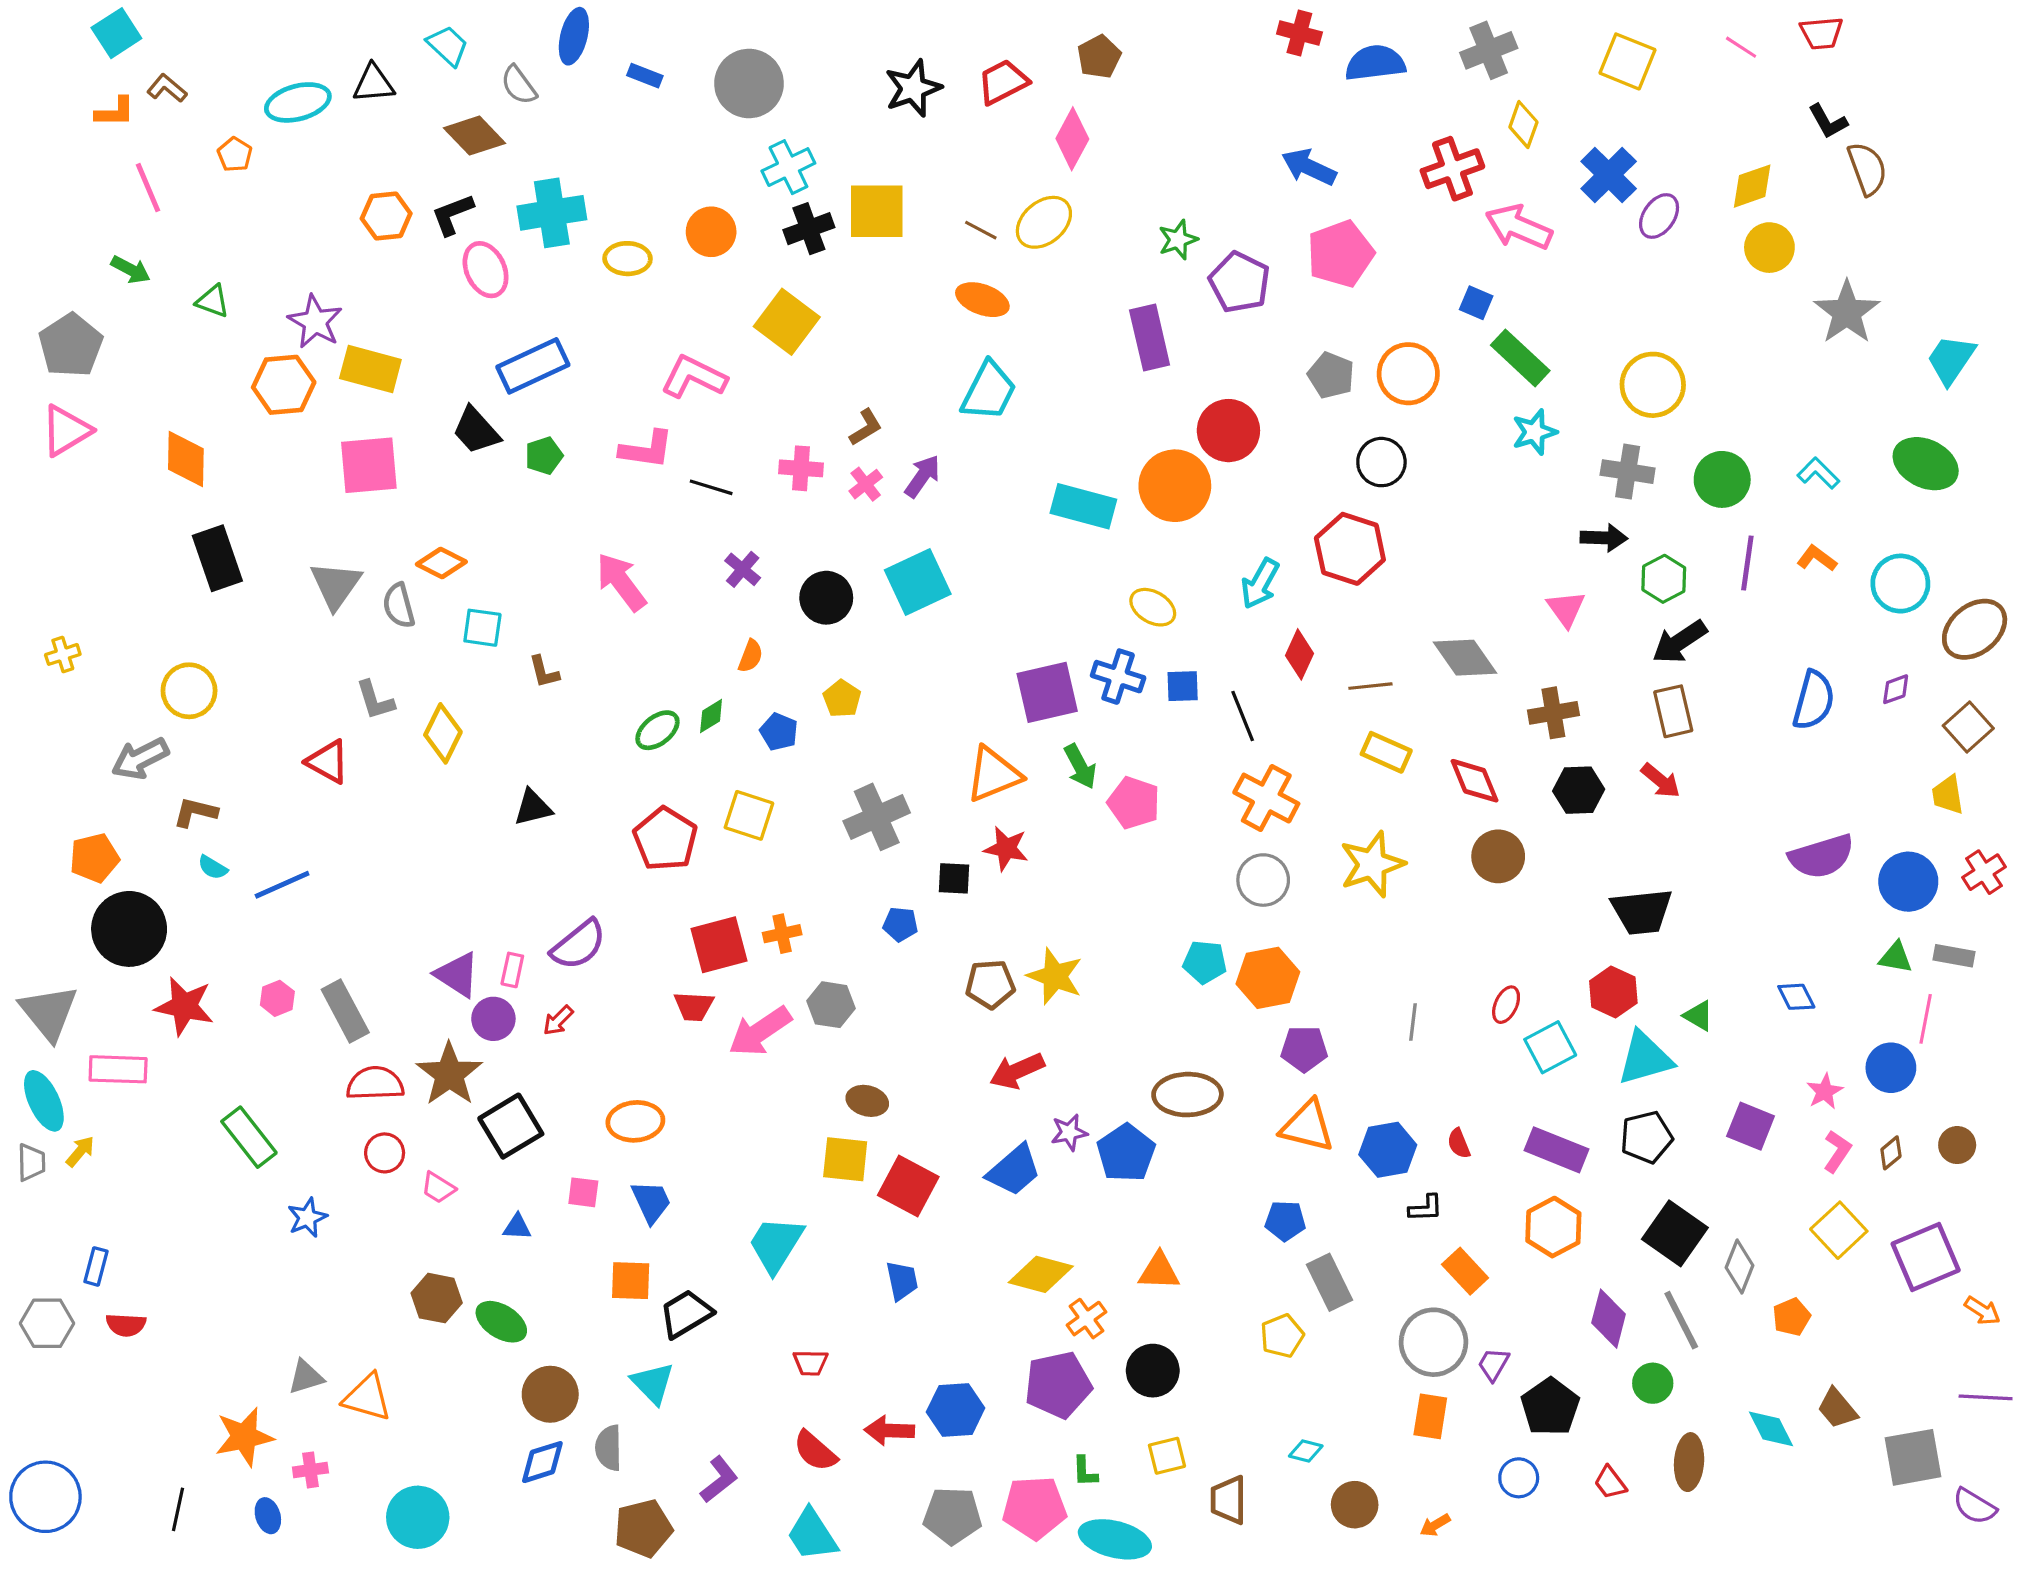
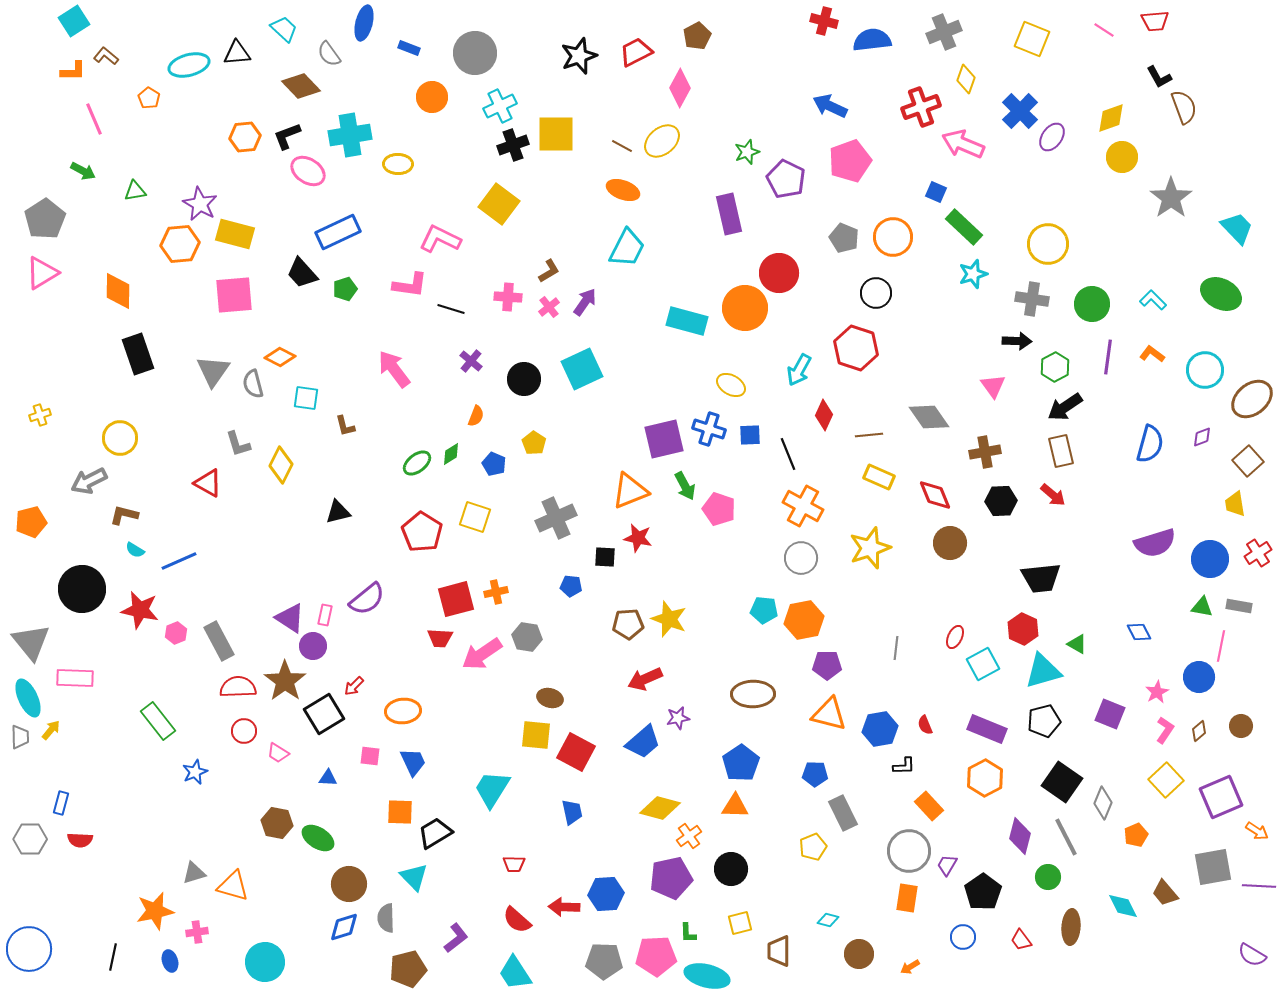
orange circle: (711, 232) -> (432, 97), moved
pink ellipse: (486, 270) -> (308, 171), turned -32
green triangle: (213, 301) -> (135, 191), turned -30
cyan trapezoid: (1951, 360) -> (1237, 228), turned 102
orange pentagon: (94, 858) -> (31, 522), moved
red star: (184, 1006) -> (140, 610), moved
red arrow: (558, 1020) -> (354, 686), moved
blue pentagon: (1126, 1153) -> (741, 763), moved
gray square: (1913, 1457) -> (1213, 867), moved

